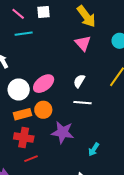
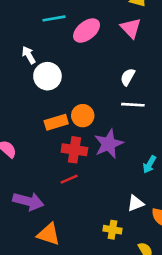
pink ellipse: (44, 84) -> (87, 31), moved
white circle: (19, 89) -> (47, 76), moved
purple star: (63, 132) -> (109, 144), turned -30
red cross: (24, 138) -> (74, 150), moved

